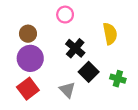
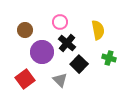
pink circle: (65, 15) -> (60, 22), moved
purple circle: (30, 58) -> (42, 52), moved
green cross: (118, 79) -> (109, 58), moved

